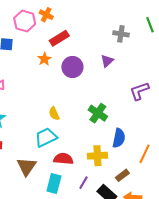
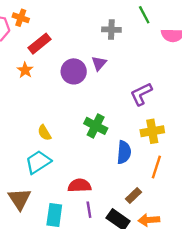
purple circle: (72, 67) -> (74, 71), moved
yellow cross: (97, 156) -> (152, 131), moved
red semicircle: (63, 159) -> (80, 186), moved
purple line: (84, 183) -> (89, 210), turned -32

